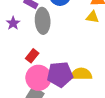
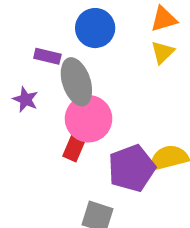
yellow triangle: (92, 17) -> (162, 52), turned -40
pink circle: (38, 78) -> (89, 119), moved

